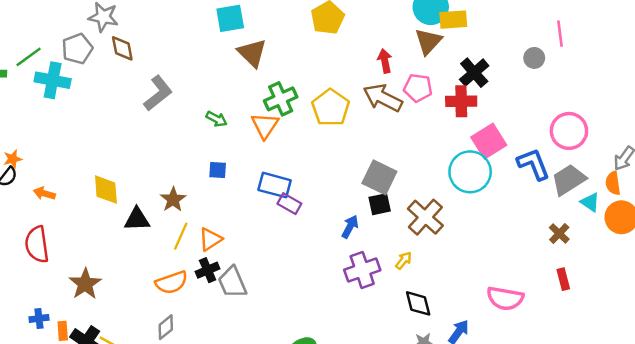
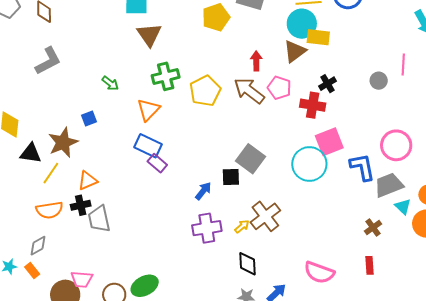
black cross: (474, 73) -> (327, 84), size x0.7
gray L-shape: (158, 93) -> (48, 61), moved
orange triangle: (265, 126) -> (148, 110), moved
blue square: (218, 170) -> (89, 119), moved, turned -35
gray square: (379, 177) -> (251, 159), moved
brown star: (173, 199) -> (63, 143), size x1.4
brown cross: (425, 217) -> (265, 216), moved
yellow line: (181, 236) -> (51, 173), moved

